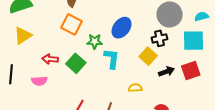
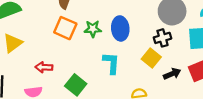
blue ellipse: (122, 28) -> (120, 28), turned -40
green star: (95, 41) -> (93, 29), moved
green square: (76, 63) -> (76, 85), moved

